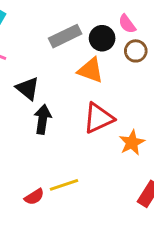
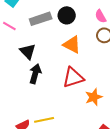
gray rectangle: (65, 36) -> (41, 19), moved
black circle: (102, 38) -> (67, 15), moved

